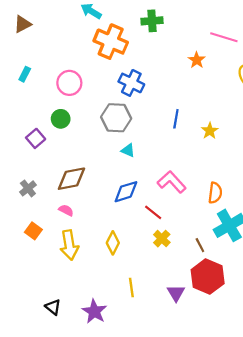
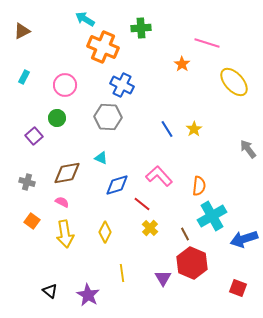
blue line: (176, 119) -> (167, 129), moved, turned -42
cyan triangle: (128, 150) -> (101, 158), moved
gray cross: (28, 188) -> (27, 182), turned -35

